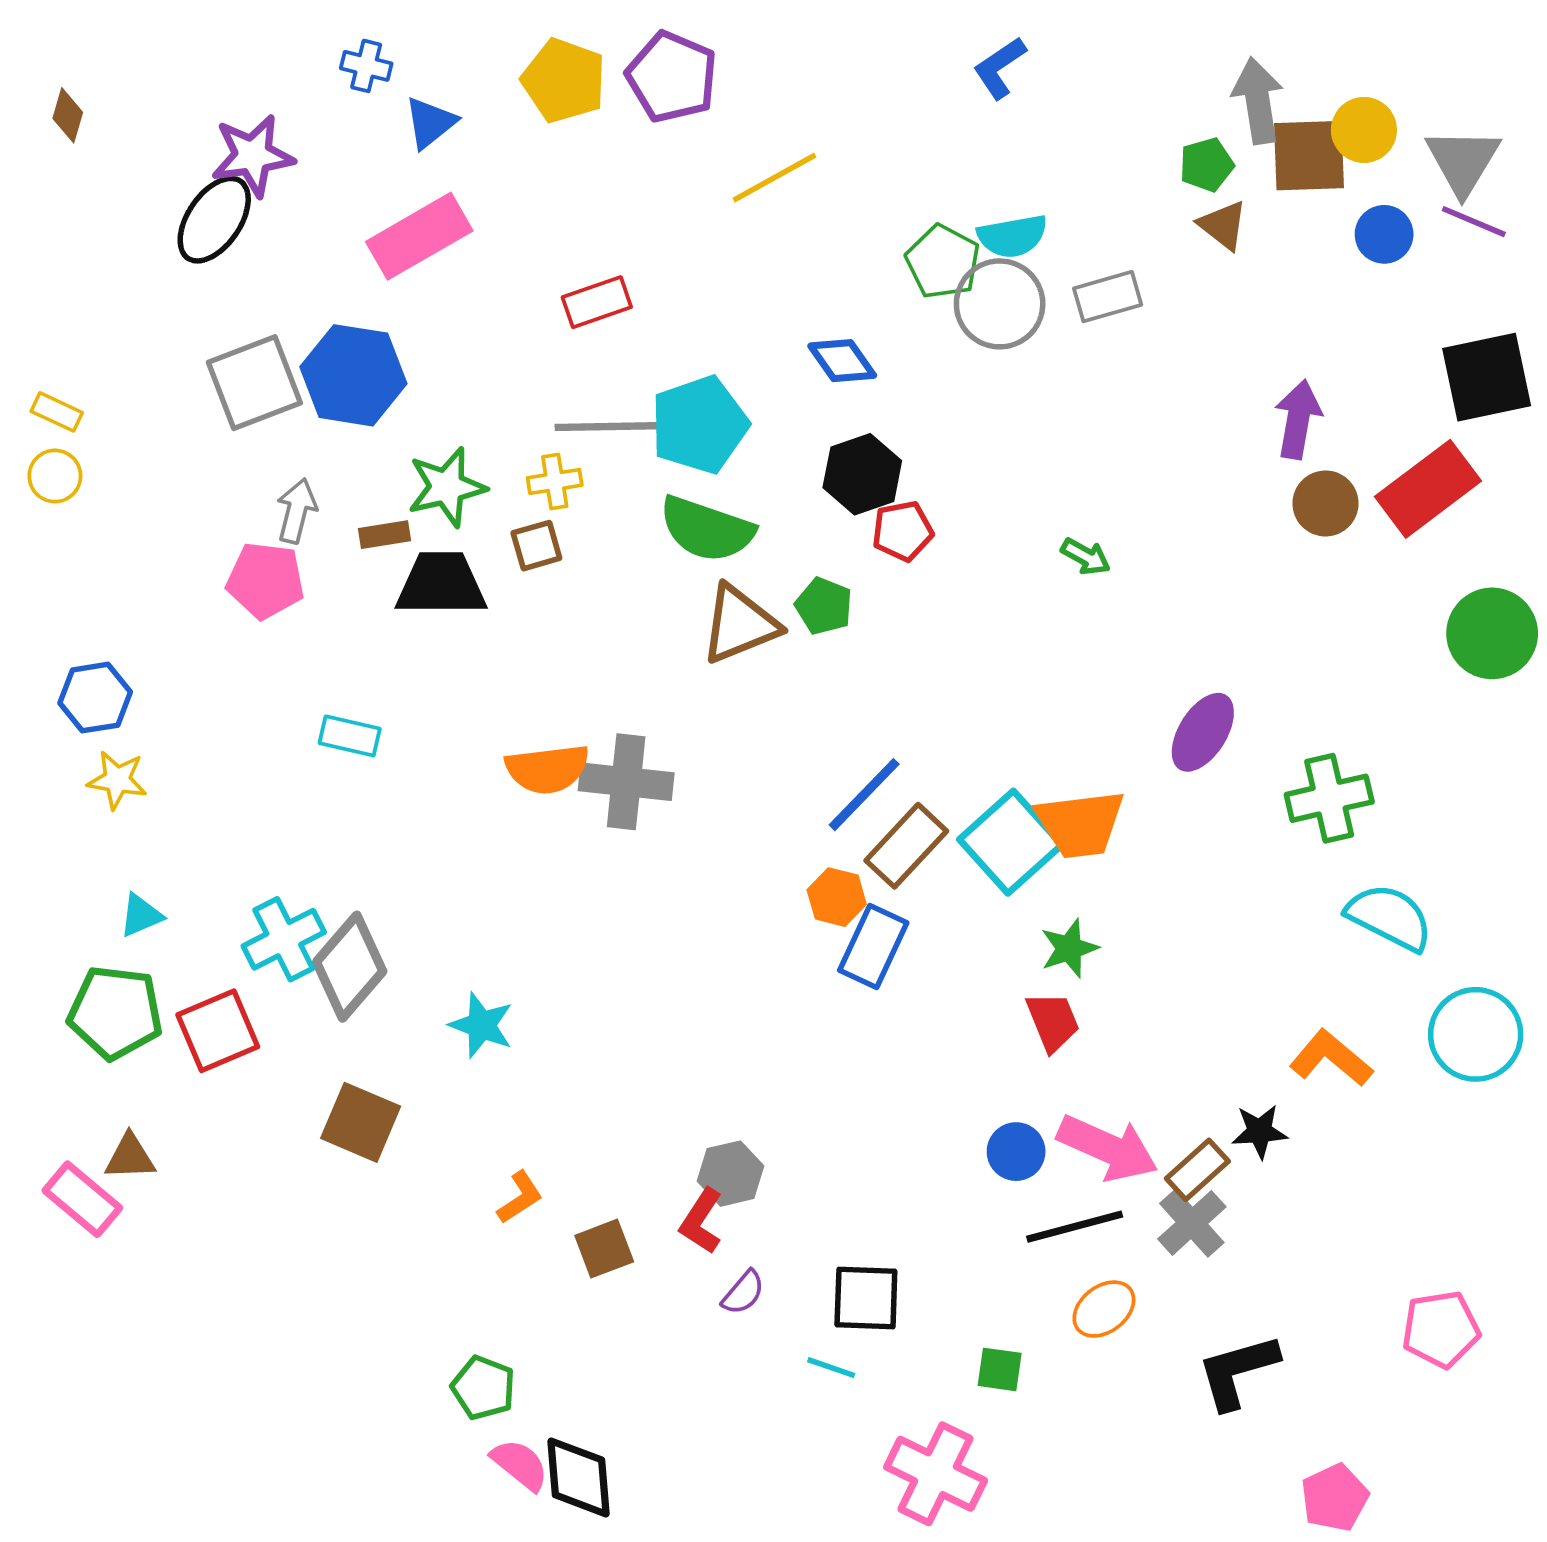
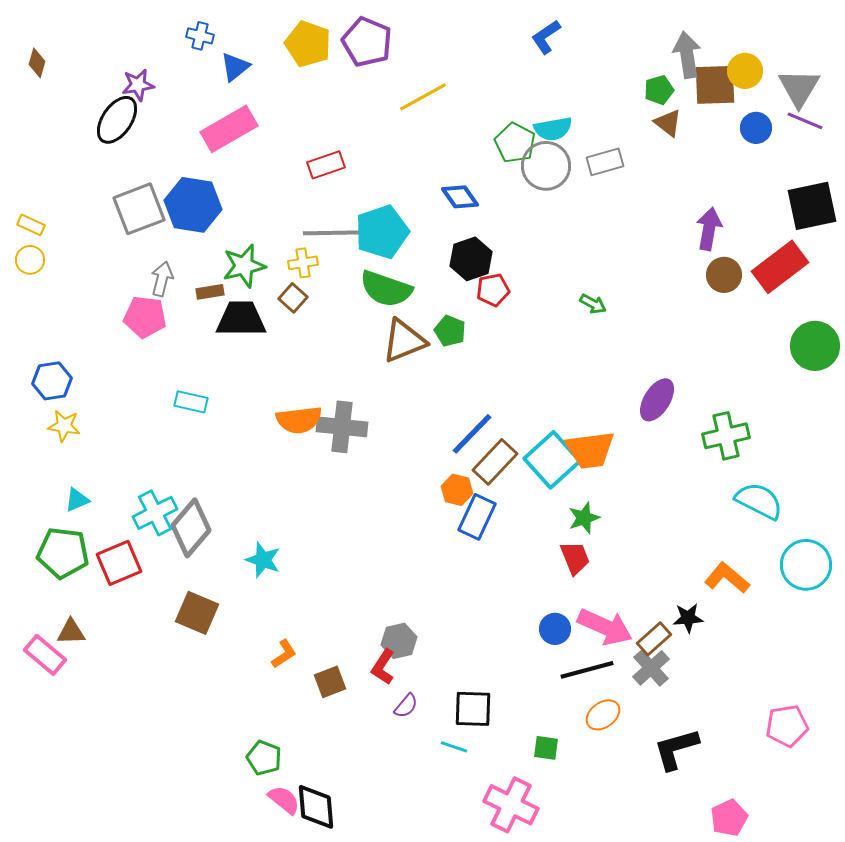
purple star: (253, 156) -> (138, 85), size x0.7
brown square: (536, 546) -> (293, 298), turned -32

